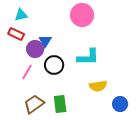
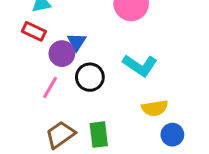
cyan L-shape: (88, 57) -> (140, 65), turned 35
blue circle: (120, 104) -> (172, 135), moved

